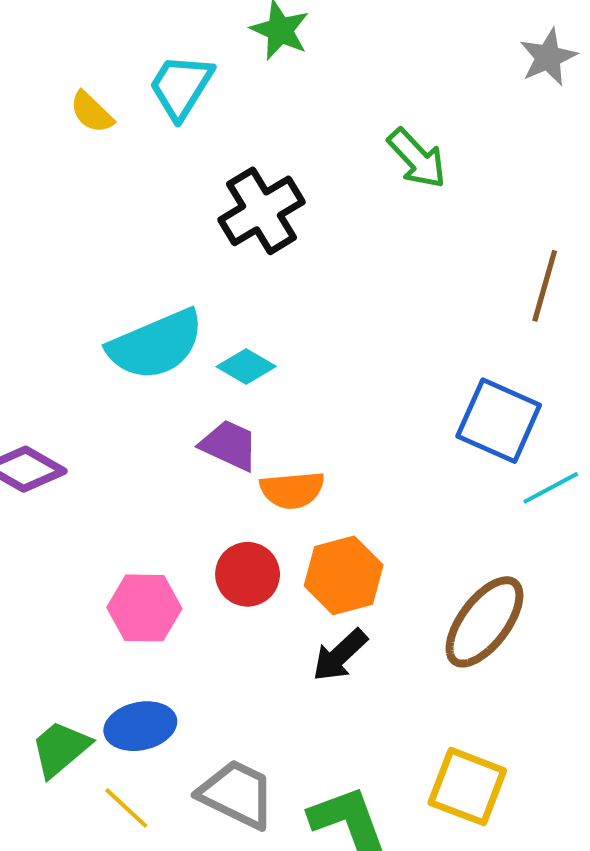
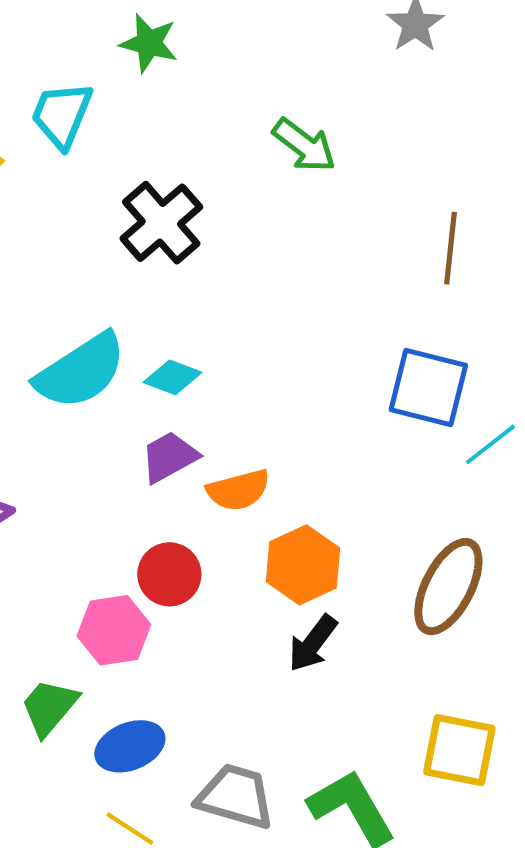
purple trapezoid: (229, 445) -> (169, 457), turned -44
red circle: (248, 574) -> (169, 574), moved
green trapezoid: (60, 749) -> (49, 707), moved

